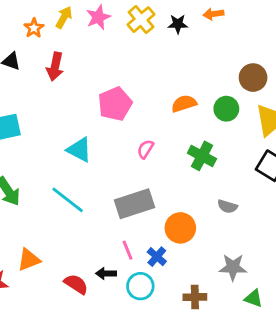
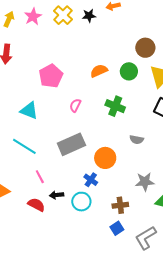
pink line: (127, 250) -> (40, 177), moved

